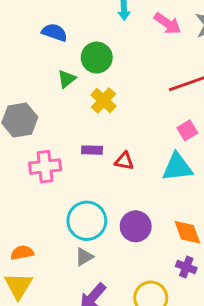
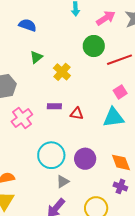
pink arrow: (167, 23) -> (106, 18), turned -66
green circle: (97, 58) -> (94, 46), moved
pink cross: (45, 167) -> (22, 118), turned -30
gray triangle: (84, 257) -> (63, 182), moved

